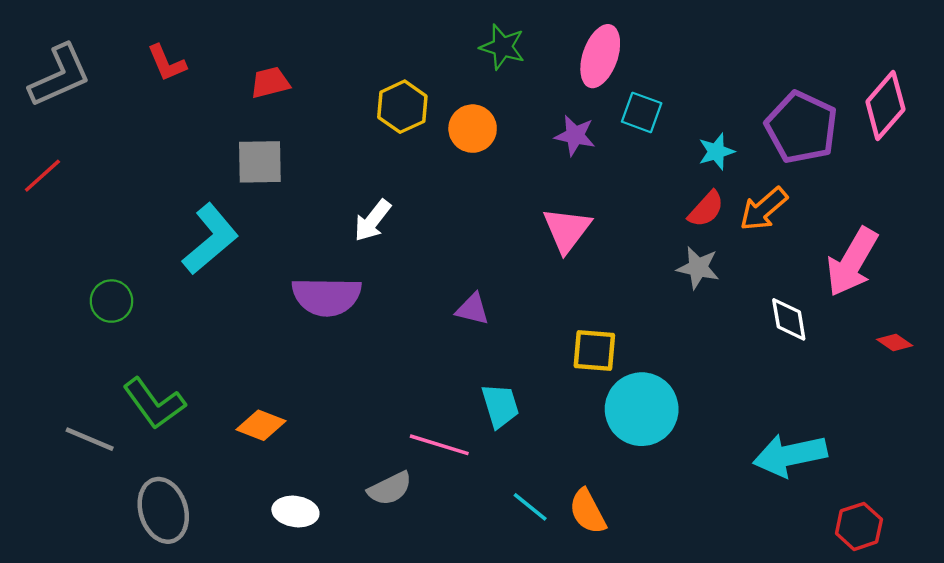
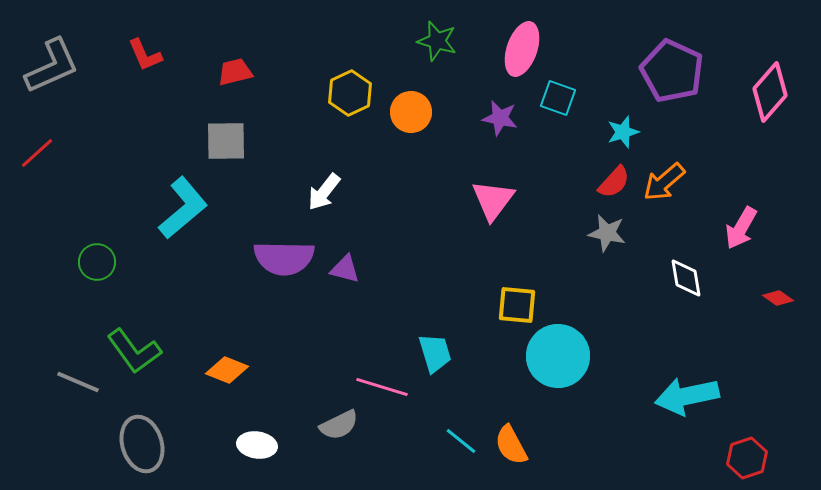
purple pentagon: (801, 127) -> (672, 71), moved
pink arrow: (852, 262) -> (741, 228), size x0.7
purple triangle: (473, 309) -> (345, 269), moved

